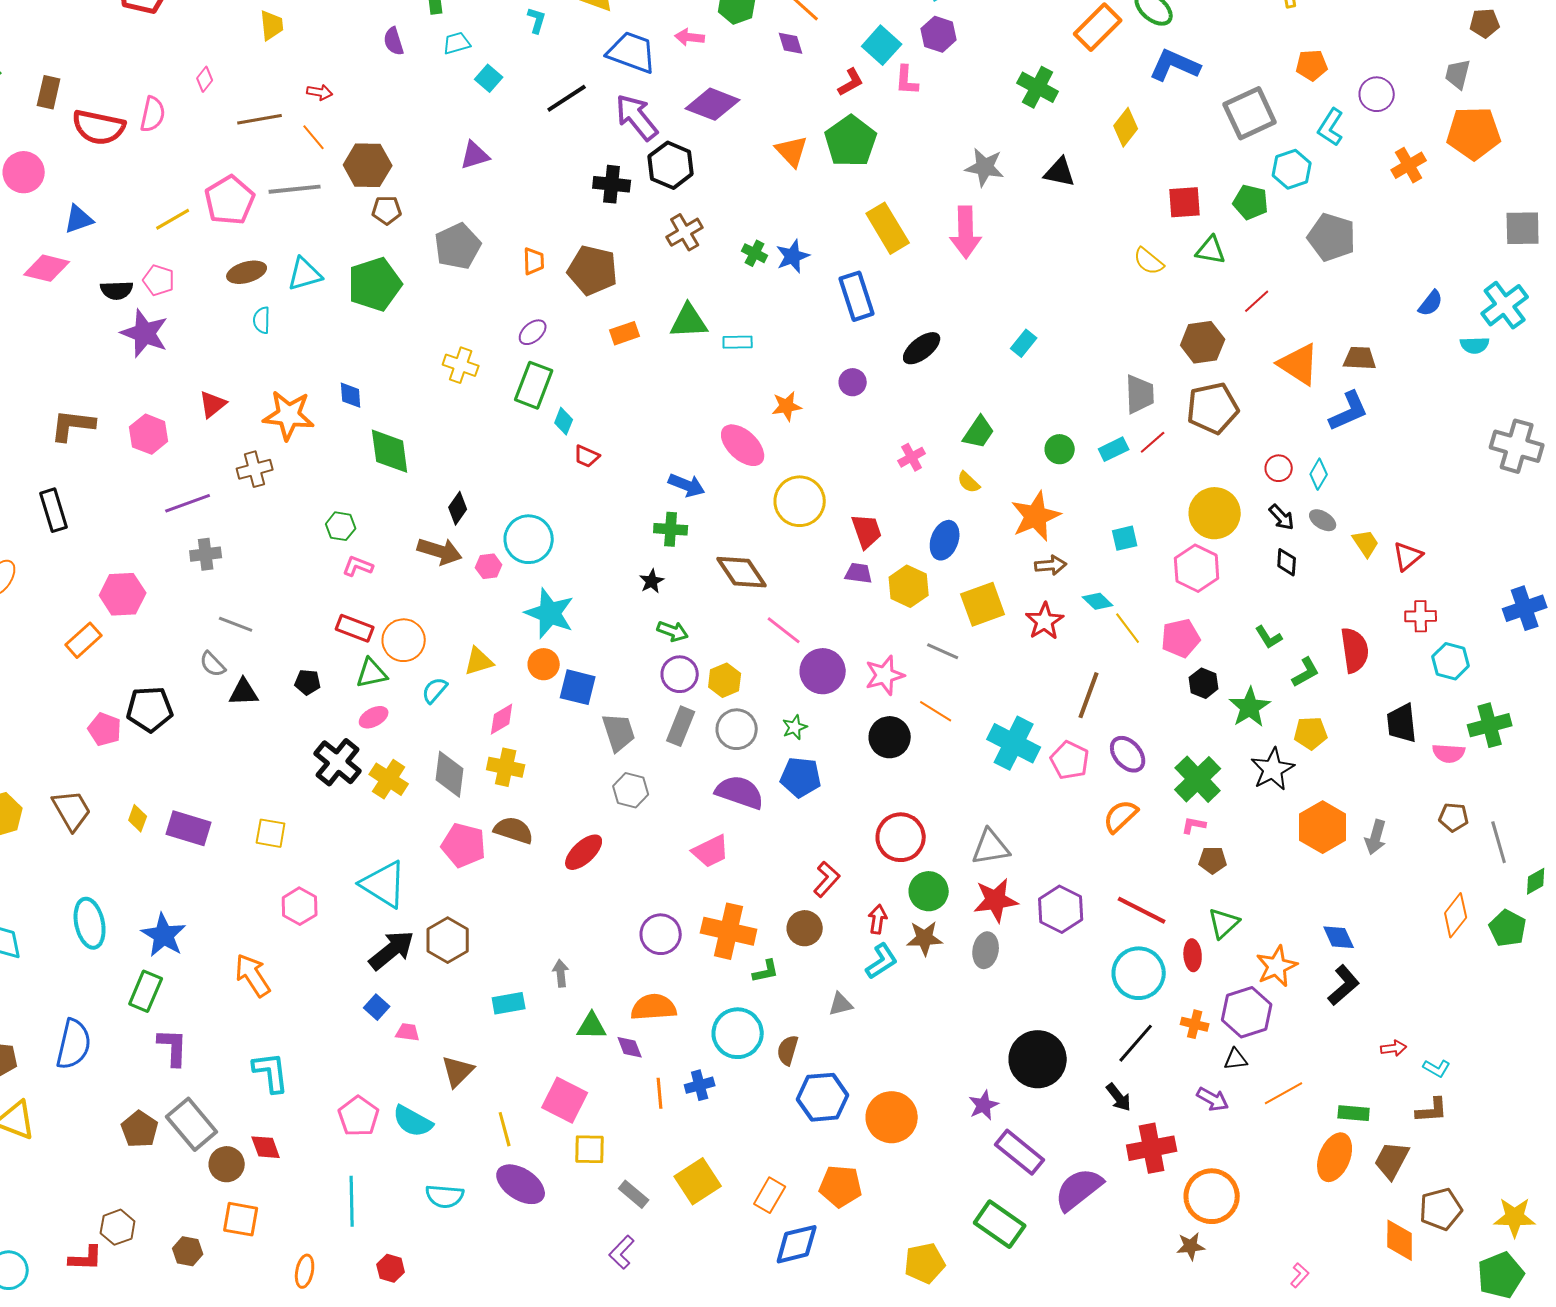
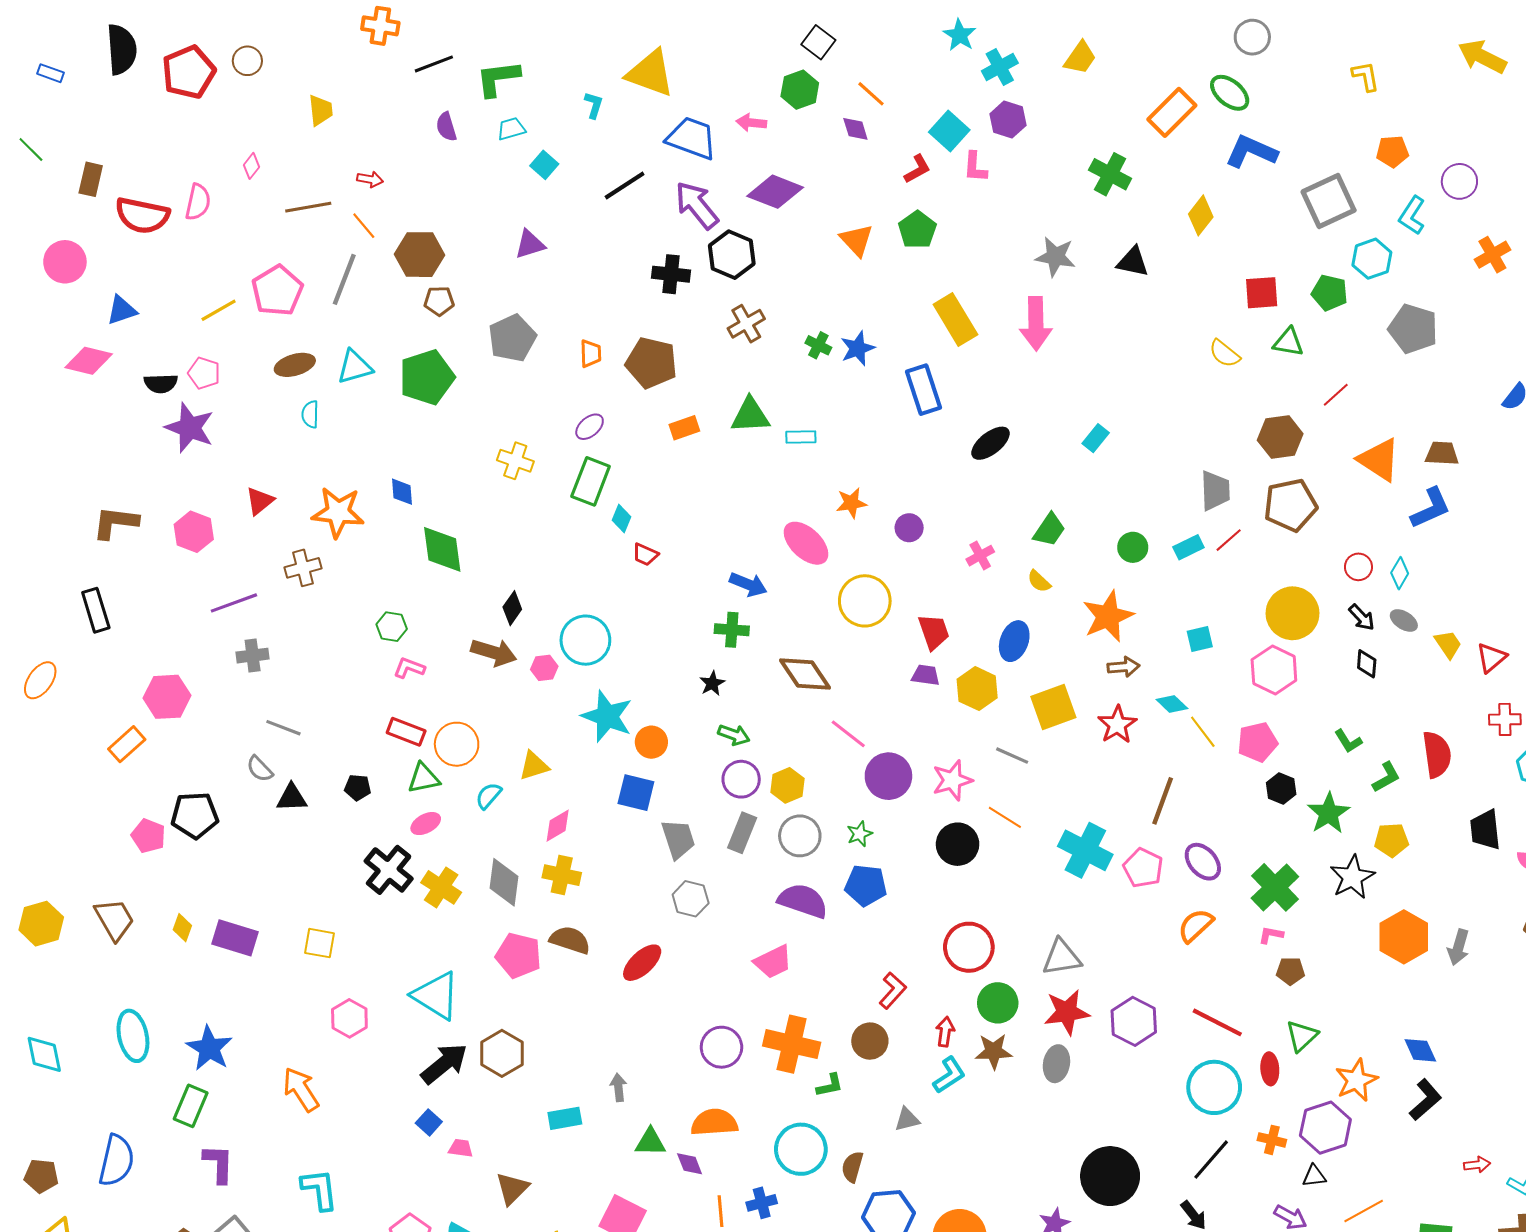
green pentagon: (851, 141) -> (917, 230), size x0.7
gray line: (295, 189) -> (344, 279), turned -63
purple circle: (853, 382) -> (909, 528), moved
orange circle: (544, 664) -> (651, 742), moved

